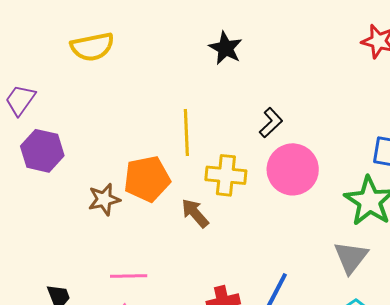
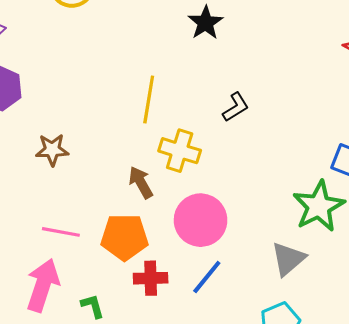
pink circle: (293, 169) -> (201, 220), moved
orange pentagon: (147, 179) -> (124, 237), moved

